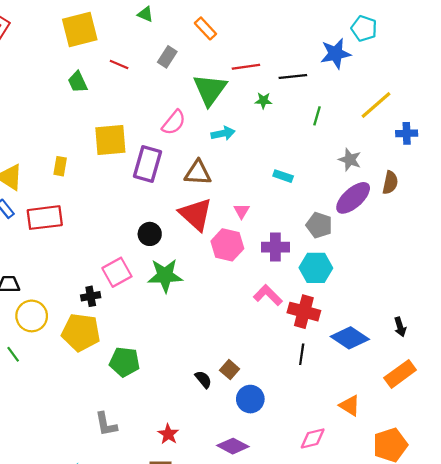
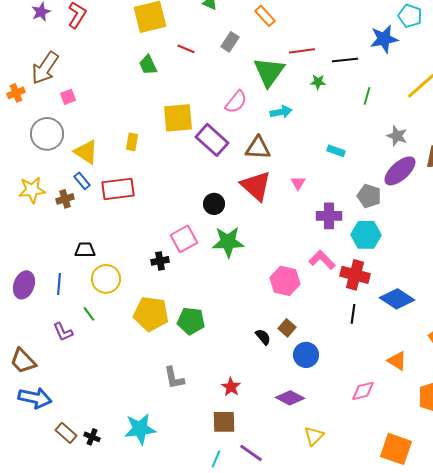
purple rectangle: (148, 164) -> (212, 140), turned -64
pink hexagon: (227, 245) -> (285, 281), moved
yellow pentagon: (81, 332) -> (151, 314), moved

